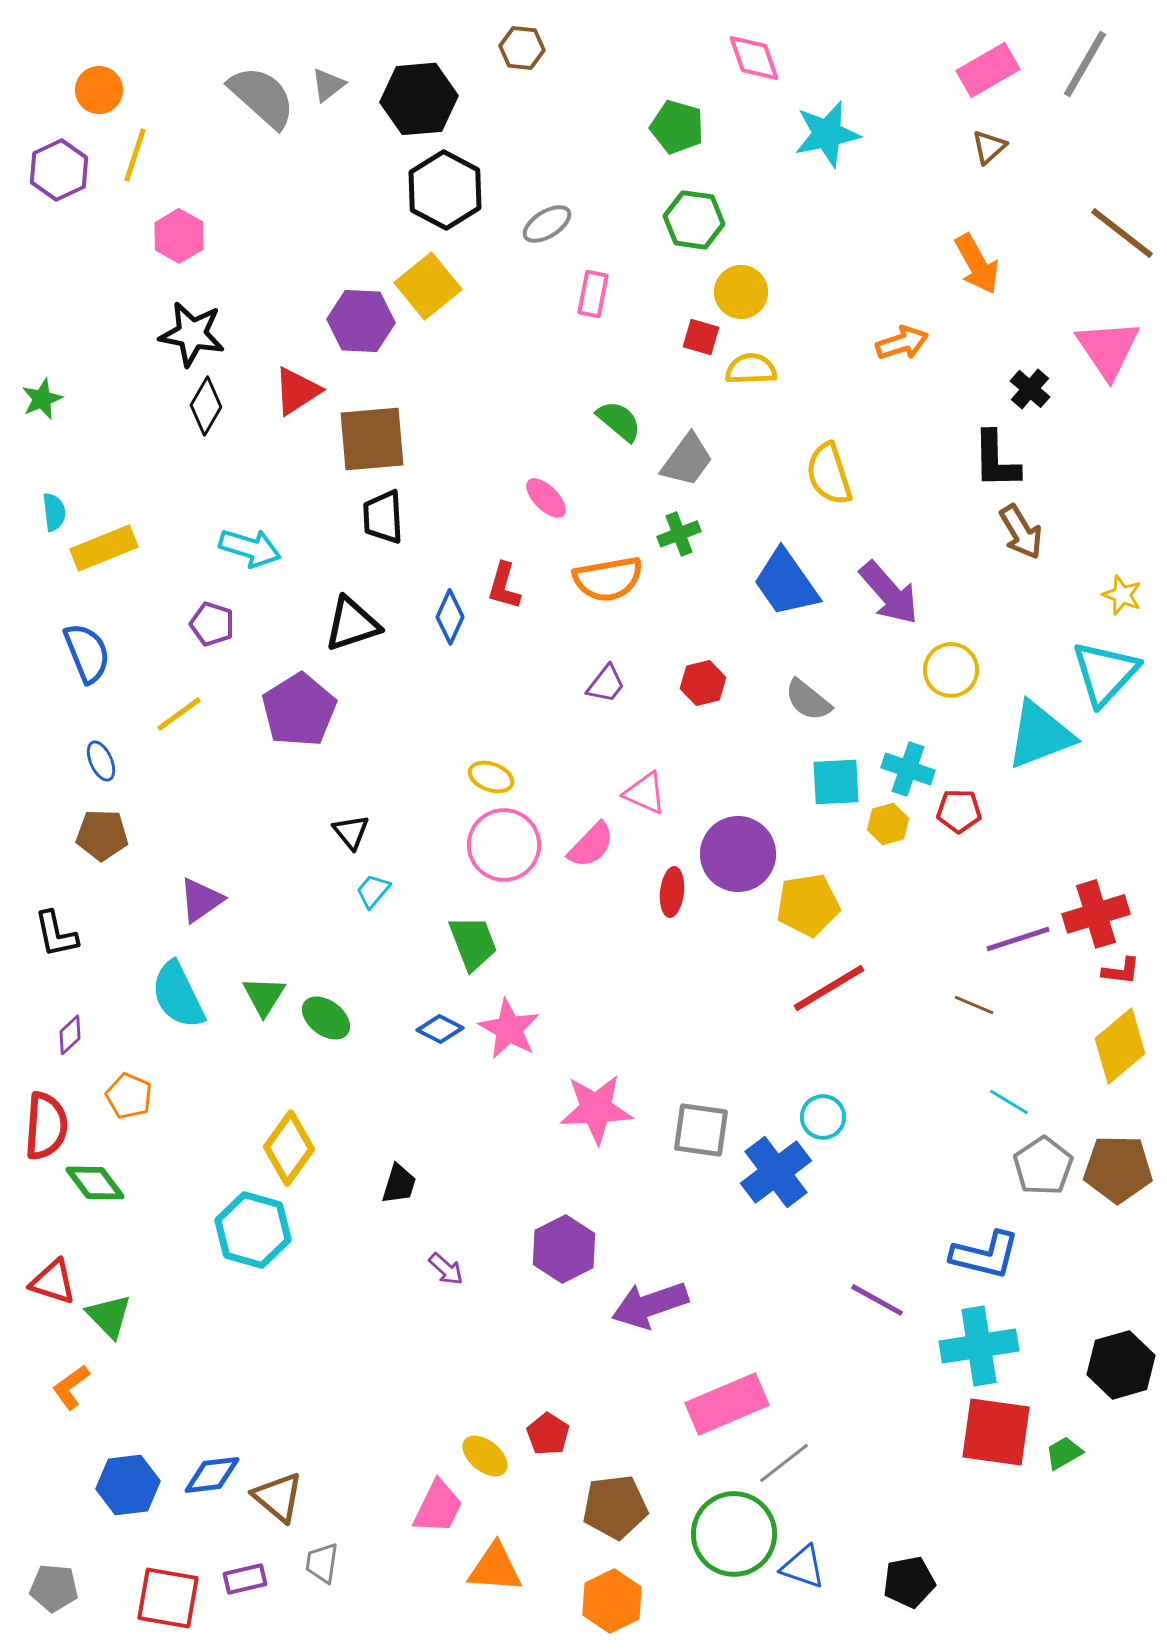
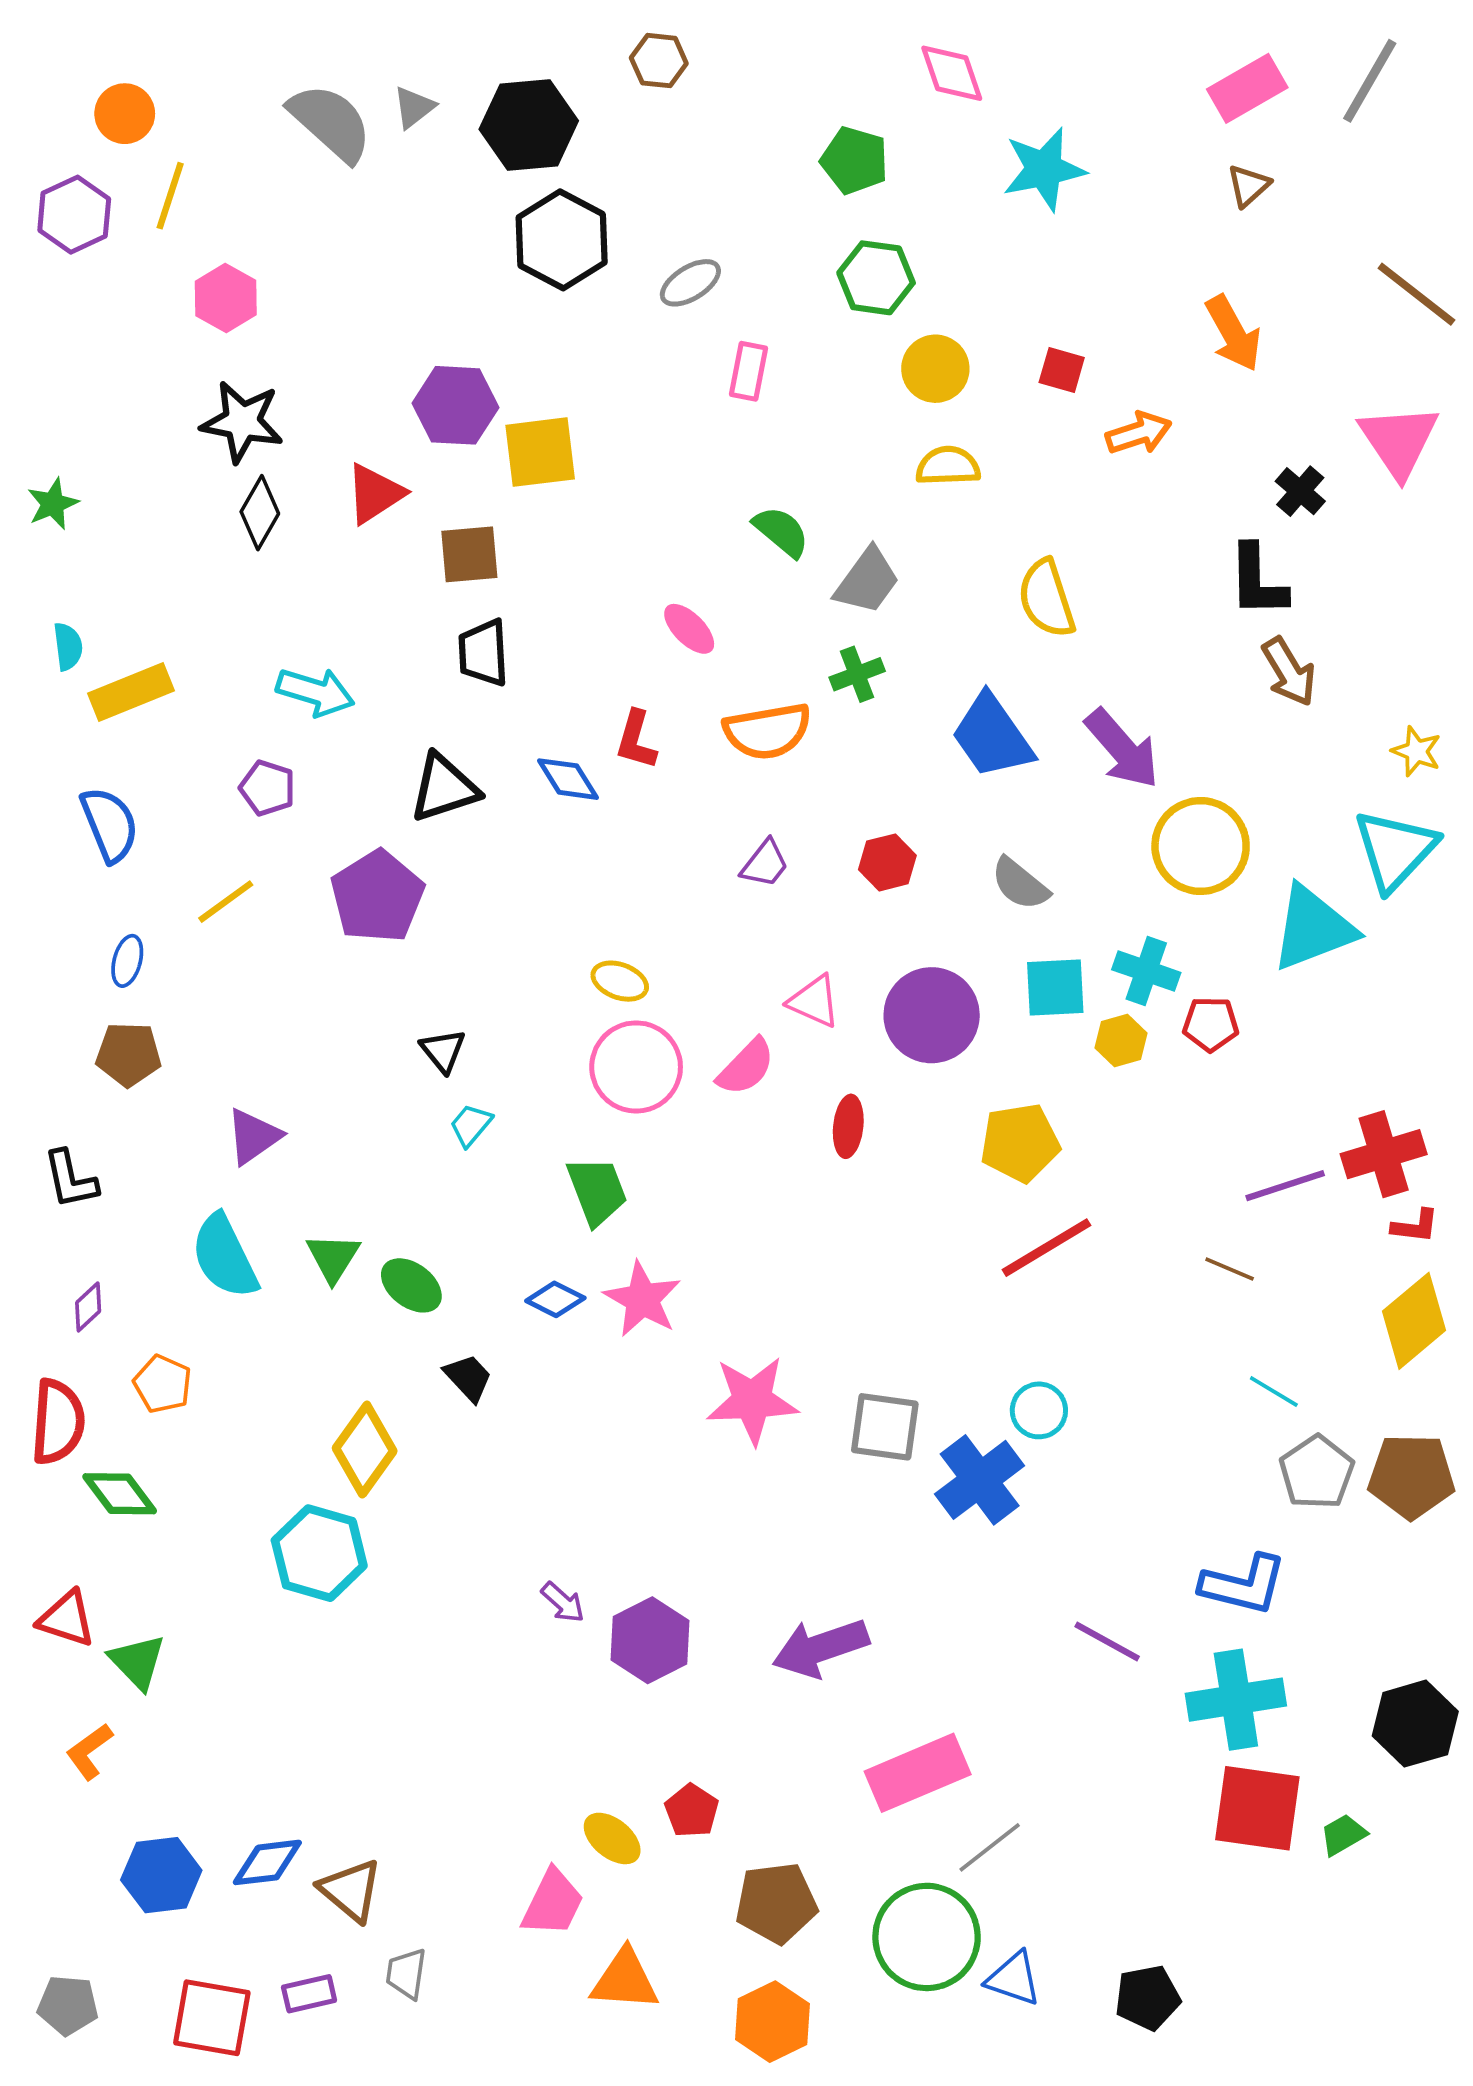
yellow square: (428, 286) -> (540, 452), moved, turned 32
red square: (701, 337) -> (1062, 370), moved
brown square: (372, 439) -> (469, 554), size x0.7
blue diamond: (450, 617) -> (568, 779), turned -56
yellow circle: (951, 670) -> (1201, 846), size x1.4
blue ellipse: (101, 761) -> (127, 961), turned 39
purple circle: (738, 854) -> (932, 1015), moved
black trapezoid: (399, 1184) -> (468, 1378), moved, turned -60
purple hexagon: (564, 1249) -> (650, 1640), moved

